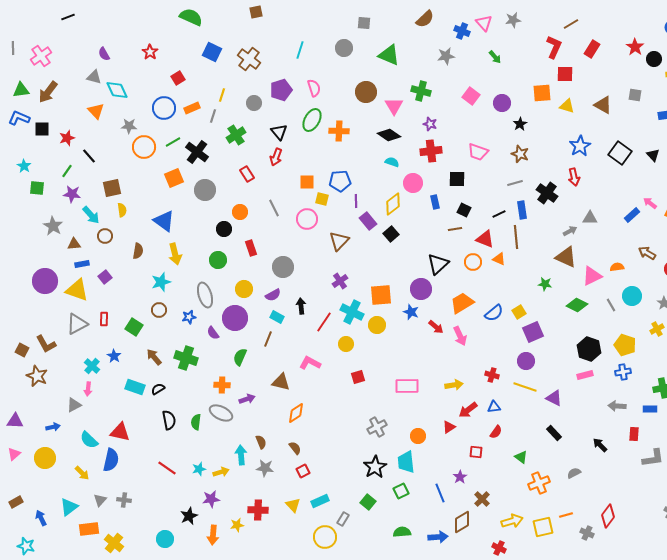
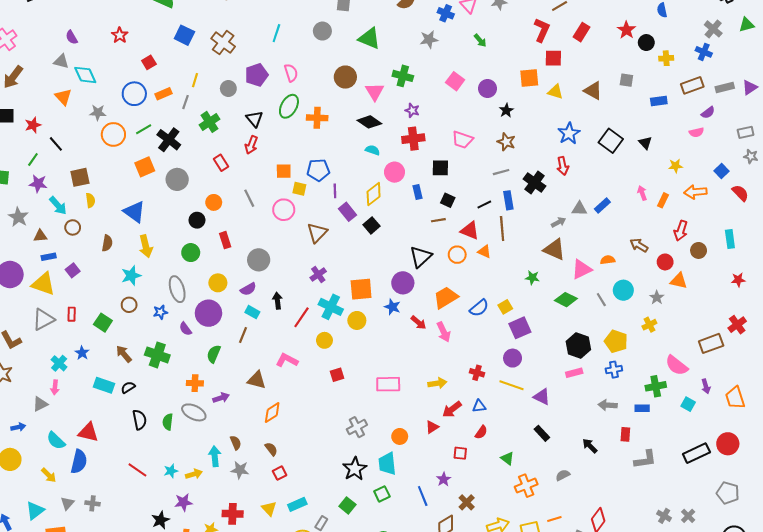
pink arrow: (650, 203) -> (642, 193), turned 32
blue rectangle: (632, 215) -> (602, 206), moved

